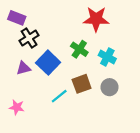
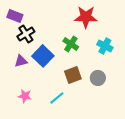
cyan cross: (107, 57) -> (105, 46), moved
cyan line: (59, 96) -> (57, 98), moved
pink star: (17, 107) -> (25, 96), moved

